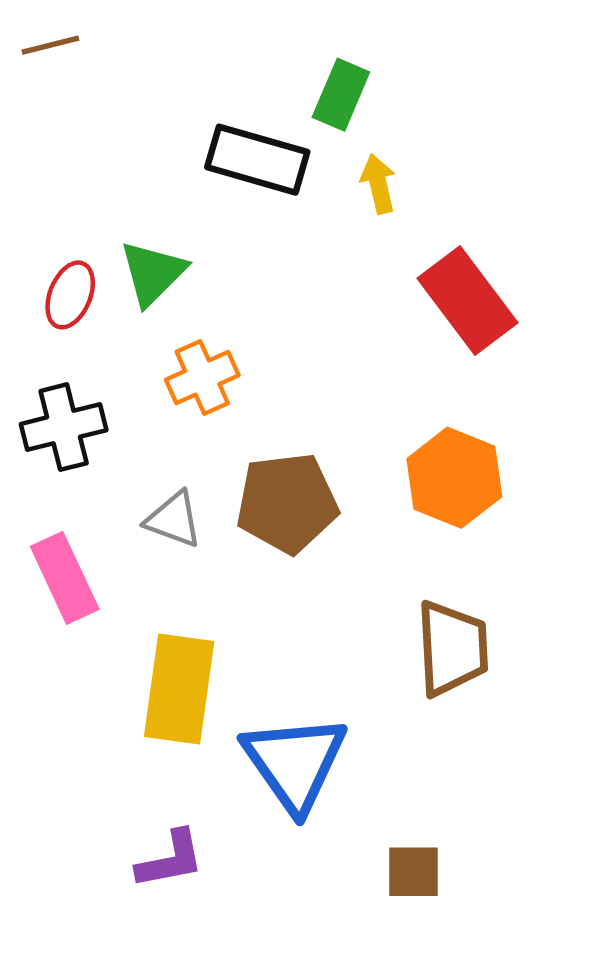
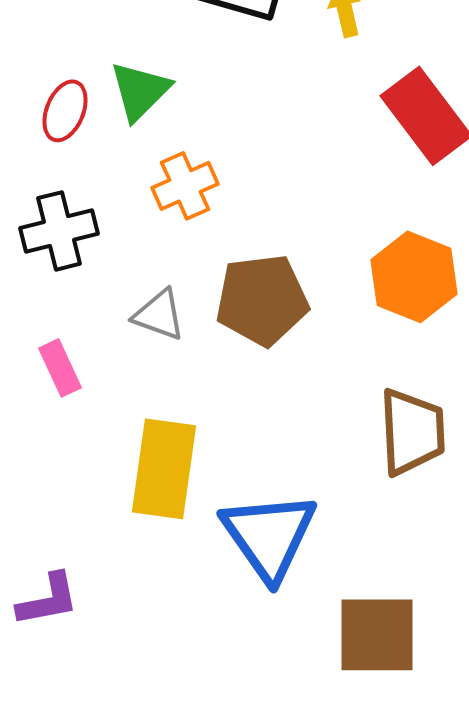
pink rectangle: (65, 578) -> (60, 368), size x0.7
purple L-shape: (170, 860) -> (48, 600), moved
brown square: (414, 872) -> (377, 635), size x1.6

